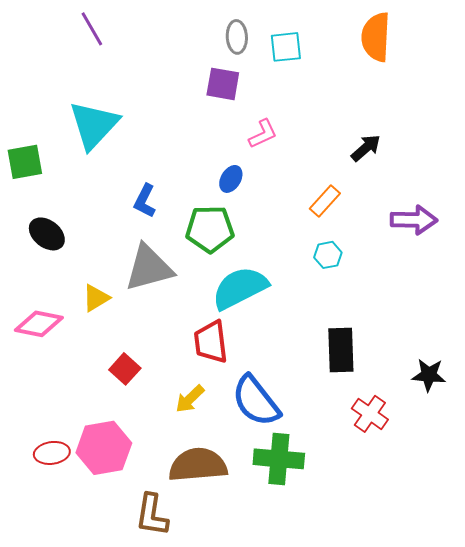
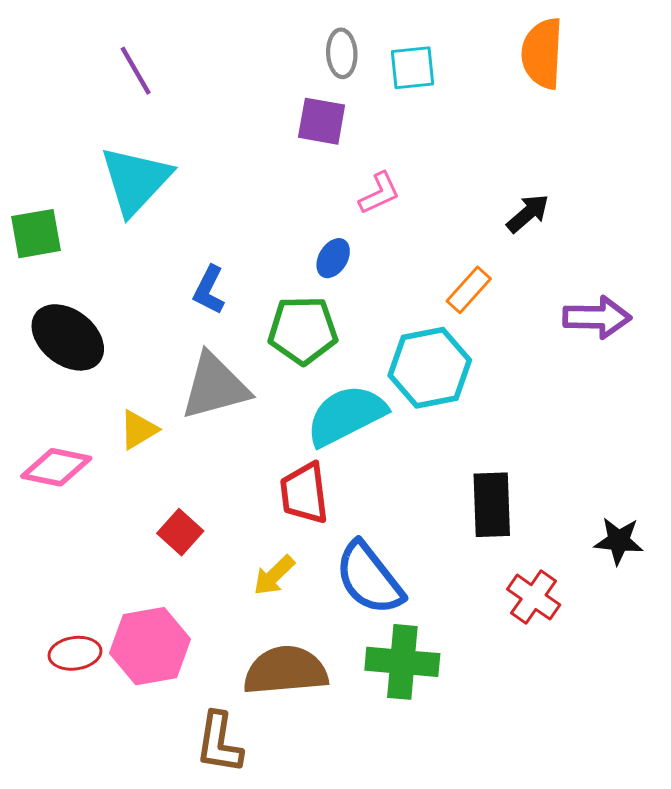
purple line: (92, 29) -> (136, 71), moved
black ellipse: (47, 234) -> (68, 337), size x1.4
cyan hexagon: (328, 255) -> (430, 368), moved, size x2.0

